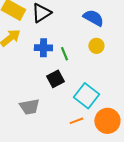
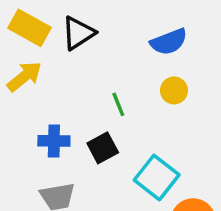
blue semicircle: (93, 18) -> (169, 42), turned 130
blue cross: (43, 48) -> (54, 141), moved

